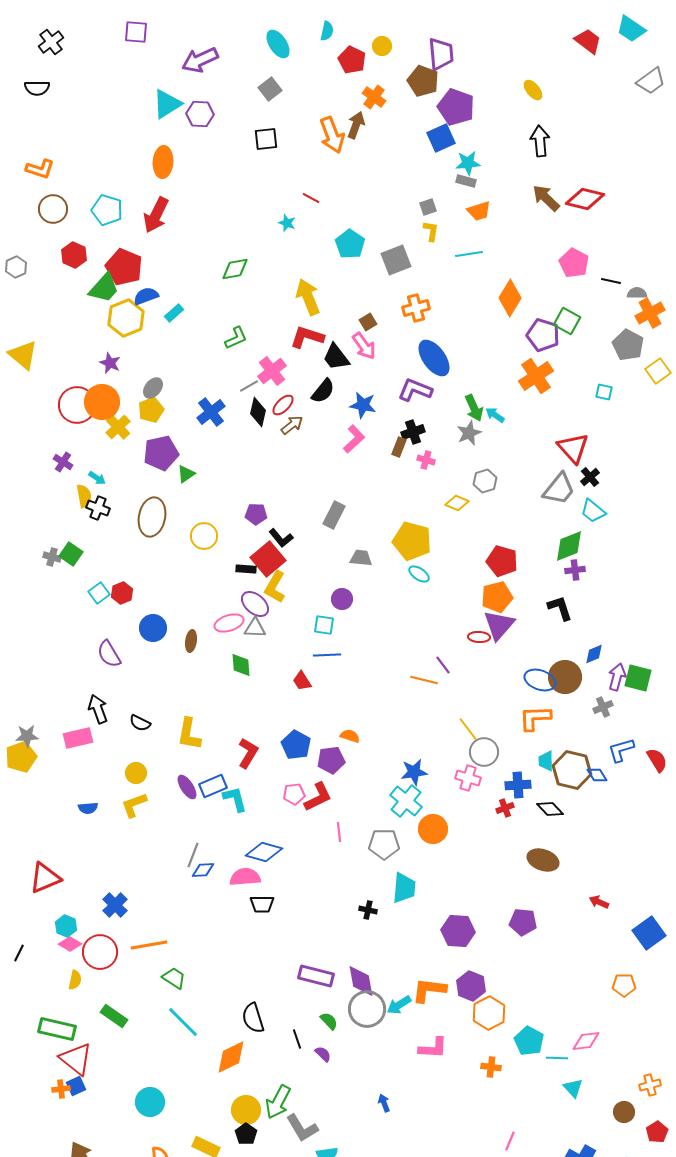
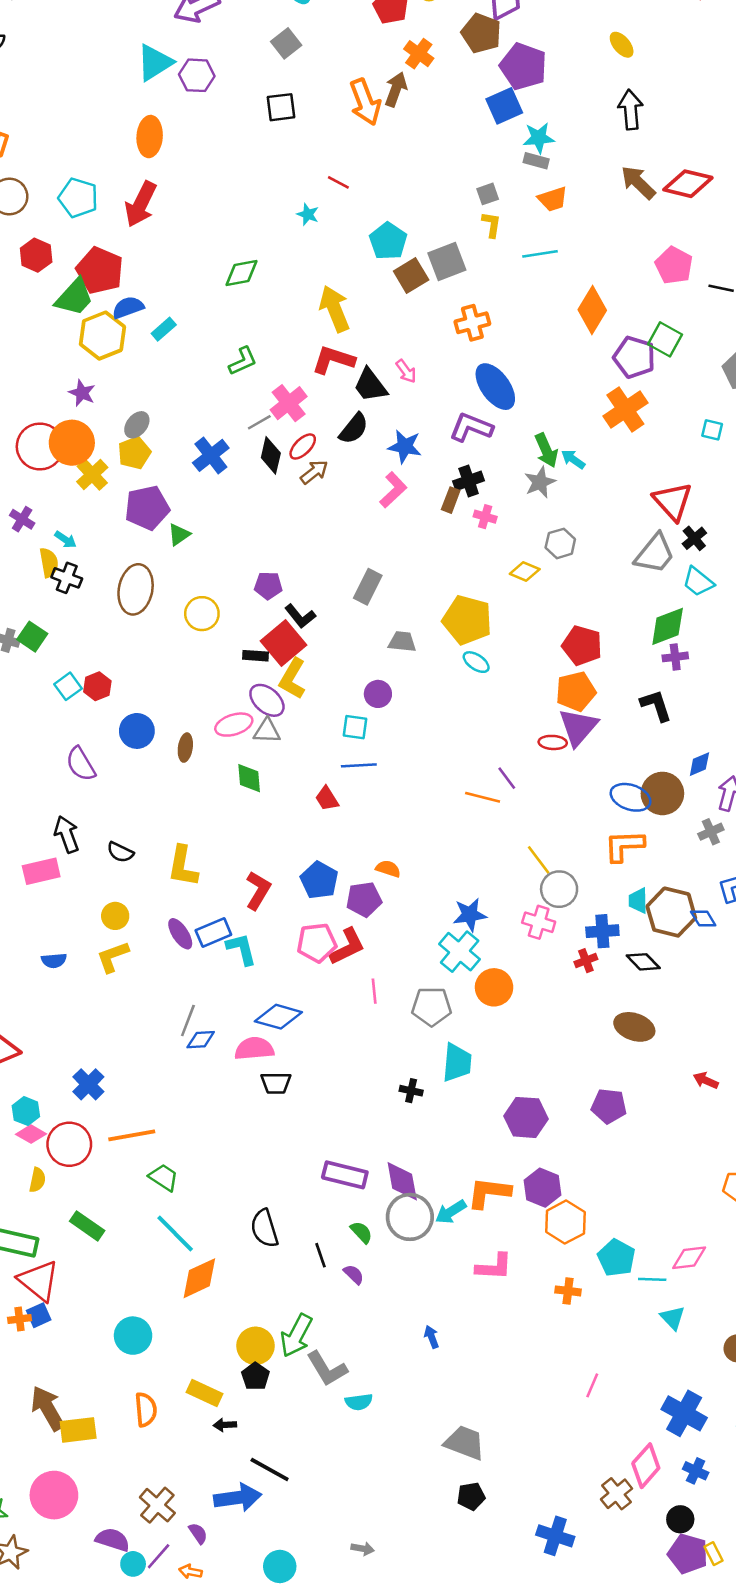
brown square: (368, 322) -> (411, 276), moved, size x1.5
pink arrow: (364, 346) -> (406, 371), size x0.7
pink pentagon: (294, 794) -> (317, 943), size x1.4
orange diamond: (231, 1057) -> (199, 1278), moved

